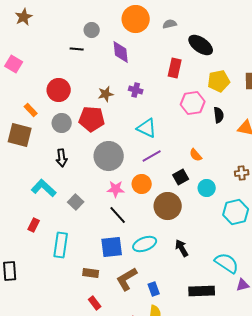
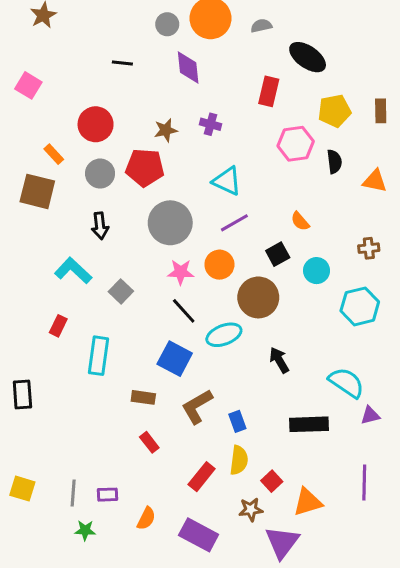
gray circle: (92, 30) -> (167, 24), moved
cyan ellipse: (145, 244) -> (224, 335), moved
blue square: (112, 247) -> (175, 359), turned 35

